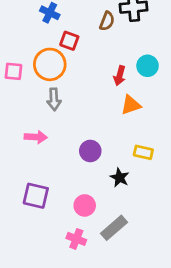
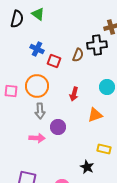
red square: (69, 41) -> (54, 61), moved
red arrow: (120, 76) -> (74, 94), moved
pink arrow: (36, 137) -> (37, 138), moved
purple circle: (90, 151) -> (58, 127), moved

